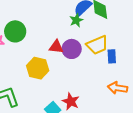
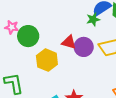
green circle: (15, 31) -> (28, 36), moved

